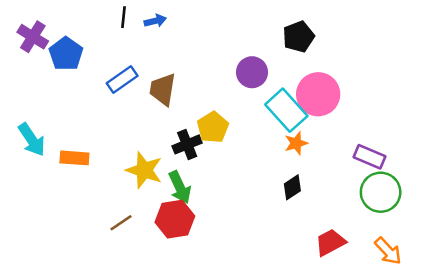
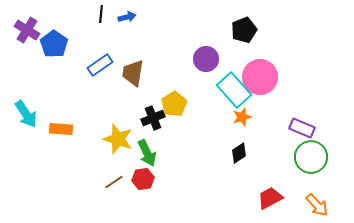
red hexagon: (175, 219) -> (143, 179), size x0.7
brown line: (121, 223) -> (114, 182), moved

